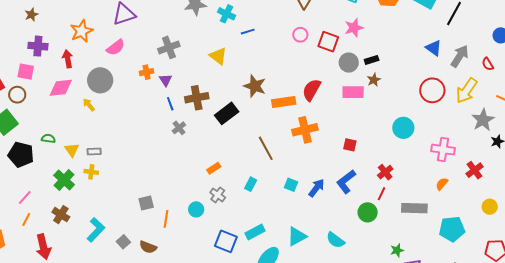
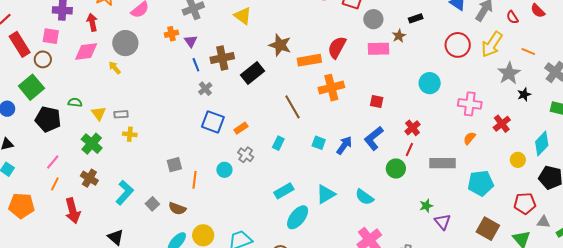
black rectangle: (372, 60) -> (416, 18), moved
yellow cross: (91, 172) -> (130, 134), moved
blue square: (226, 241) -> (213, 122), moved

